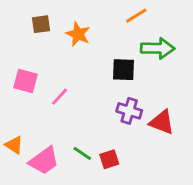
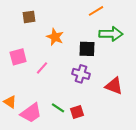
orange star: (78, 34) -> (55, 37), moved
pink square: (25, 81) -> (18, 57), turned -30
purple cross: (129, 111) -> (81, 74), moved

